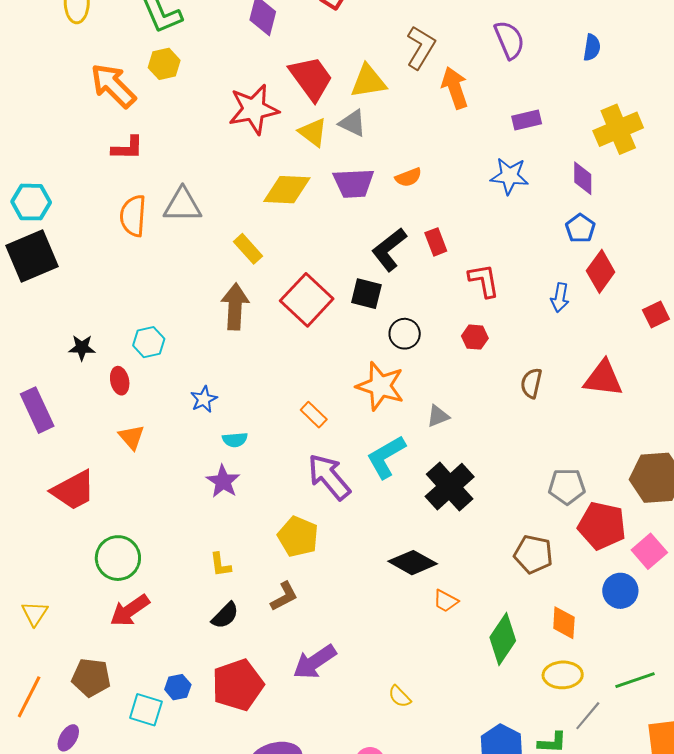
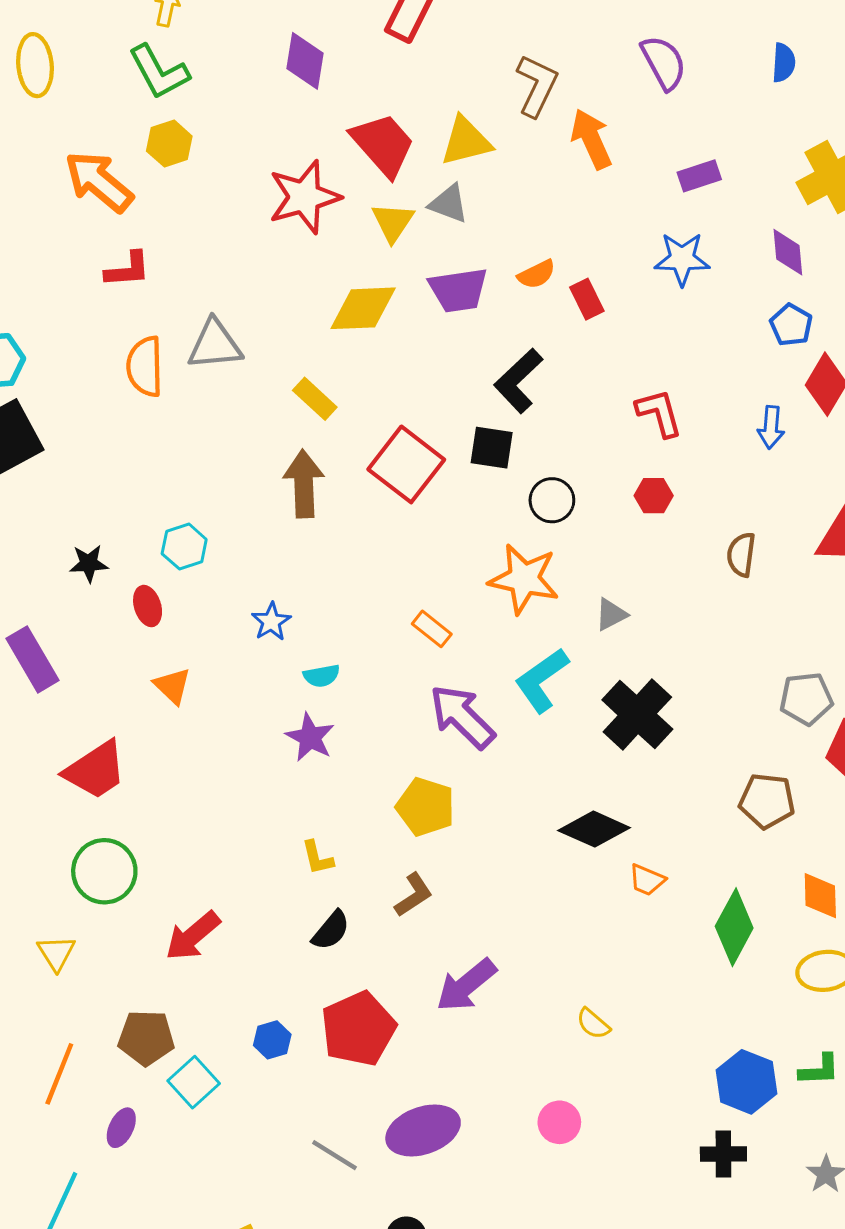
yellow triangle: (313, 132) -> (393, 222), turned 32
red rectangle: (436, 242) -> (587, 299), moved
green circle: (118, 558) -> (104, 871), moved
cyan square: (146, 710) -> (194, 1082), moved, turned 36

